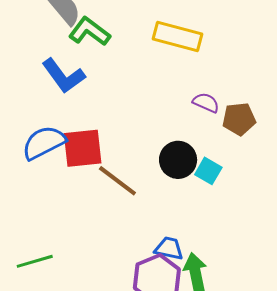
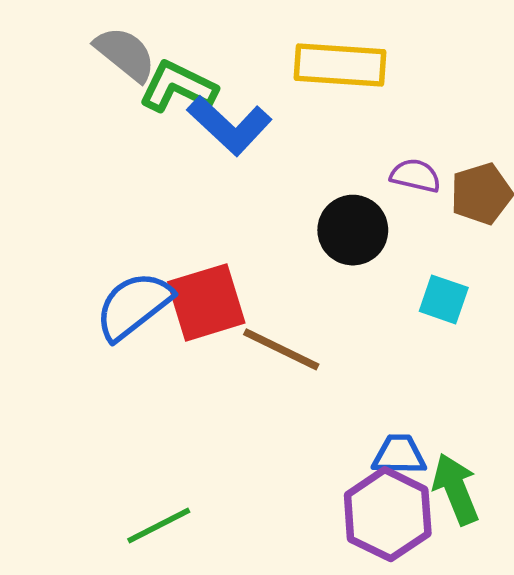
blue L-shape: (63, 76) -> (229, 125), moved
black circle: (178, 160) -> (353, 230), moved

